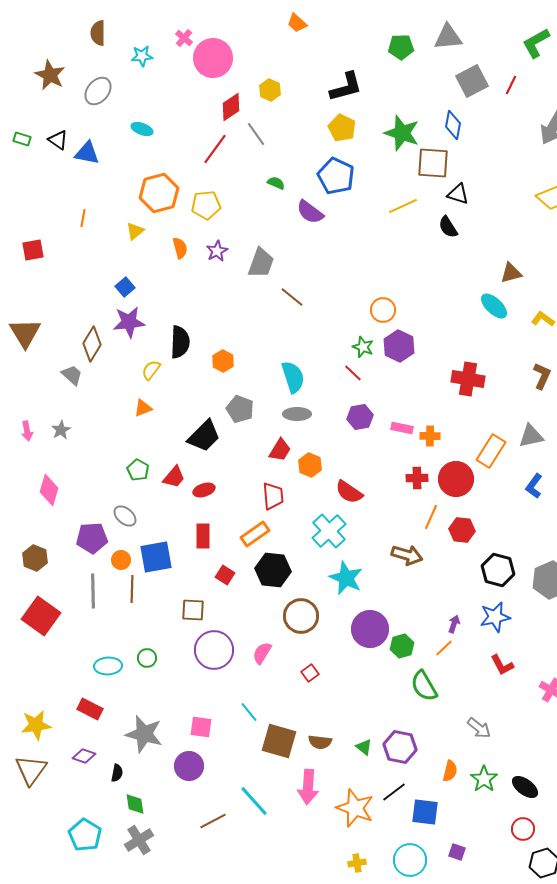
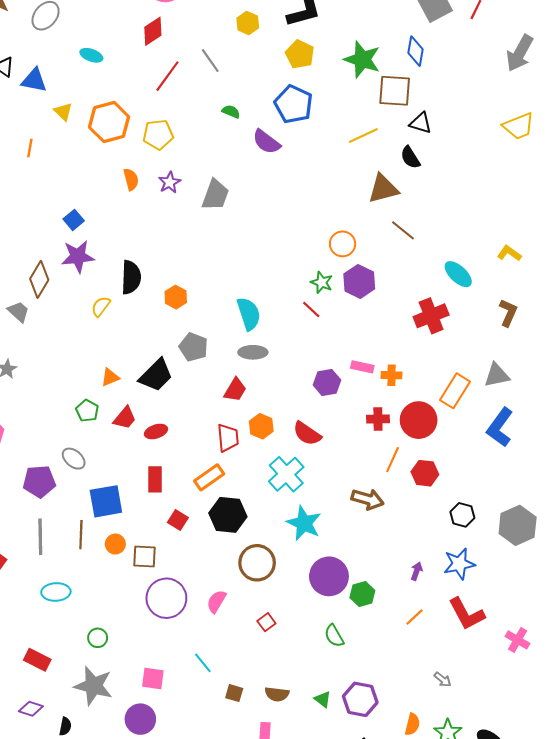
yellow hexagon: (270, 90) -> (248, 23), moved
red diamond: (231, 107) -> (153, 31), moved
yellow triangle: (135, 231) -> (63, 112), moved, turned -36
brown triangle: (511, 273) -> (383, 189), moved, size x1.4
brown line: (292, 297) -> (403, 230), moved
cyan ellipse: (494, 306) -> (458, 274), moved
red cross: (468, 379) -> (431, 316), turned -32
orange triangle: (143, 408) -> (110, 377), moved
purple hexagon: (360, 417) -> (327, 383), moved
orange hexagon: (310, 465) -> (261, 426), moved
blue L-shape: (534, 486) -> (500, 427), size x1.5
orange circle: (121, 560) -> (115, 544), moved
black hexagon: (498, 570) -> (462, 515), size x0.7
orange line: (444, 648) -> (414, 617), moved
green circle: (147, 658) -> (98, 638), moved
red L-shape: (502, 665) -> (467, 614), size x1.5
cyan ellipse: (108, 666) -> (56, 592), moved
green semicircle: (424, 686) -> (334, 636), moved, size x0.7
gray arrow: (479, 728) -> (443, 680), size x0.7
brown square: (279, 741) -> (234, 693), size x0.5

